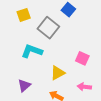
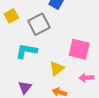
gray square: (48, 28) -> (39, 24), turned 35
pink square: (82, 58) -> (79, 49), size x1.5

